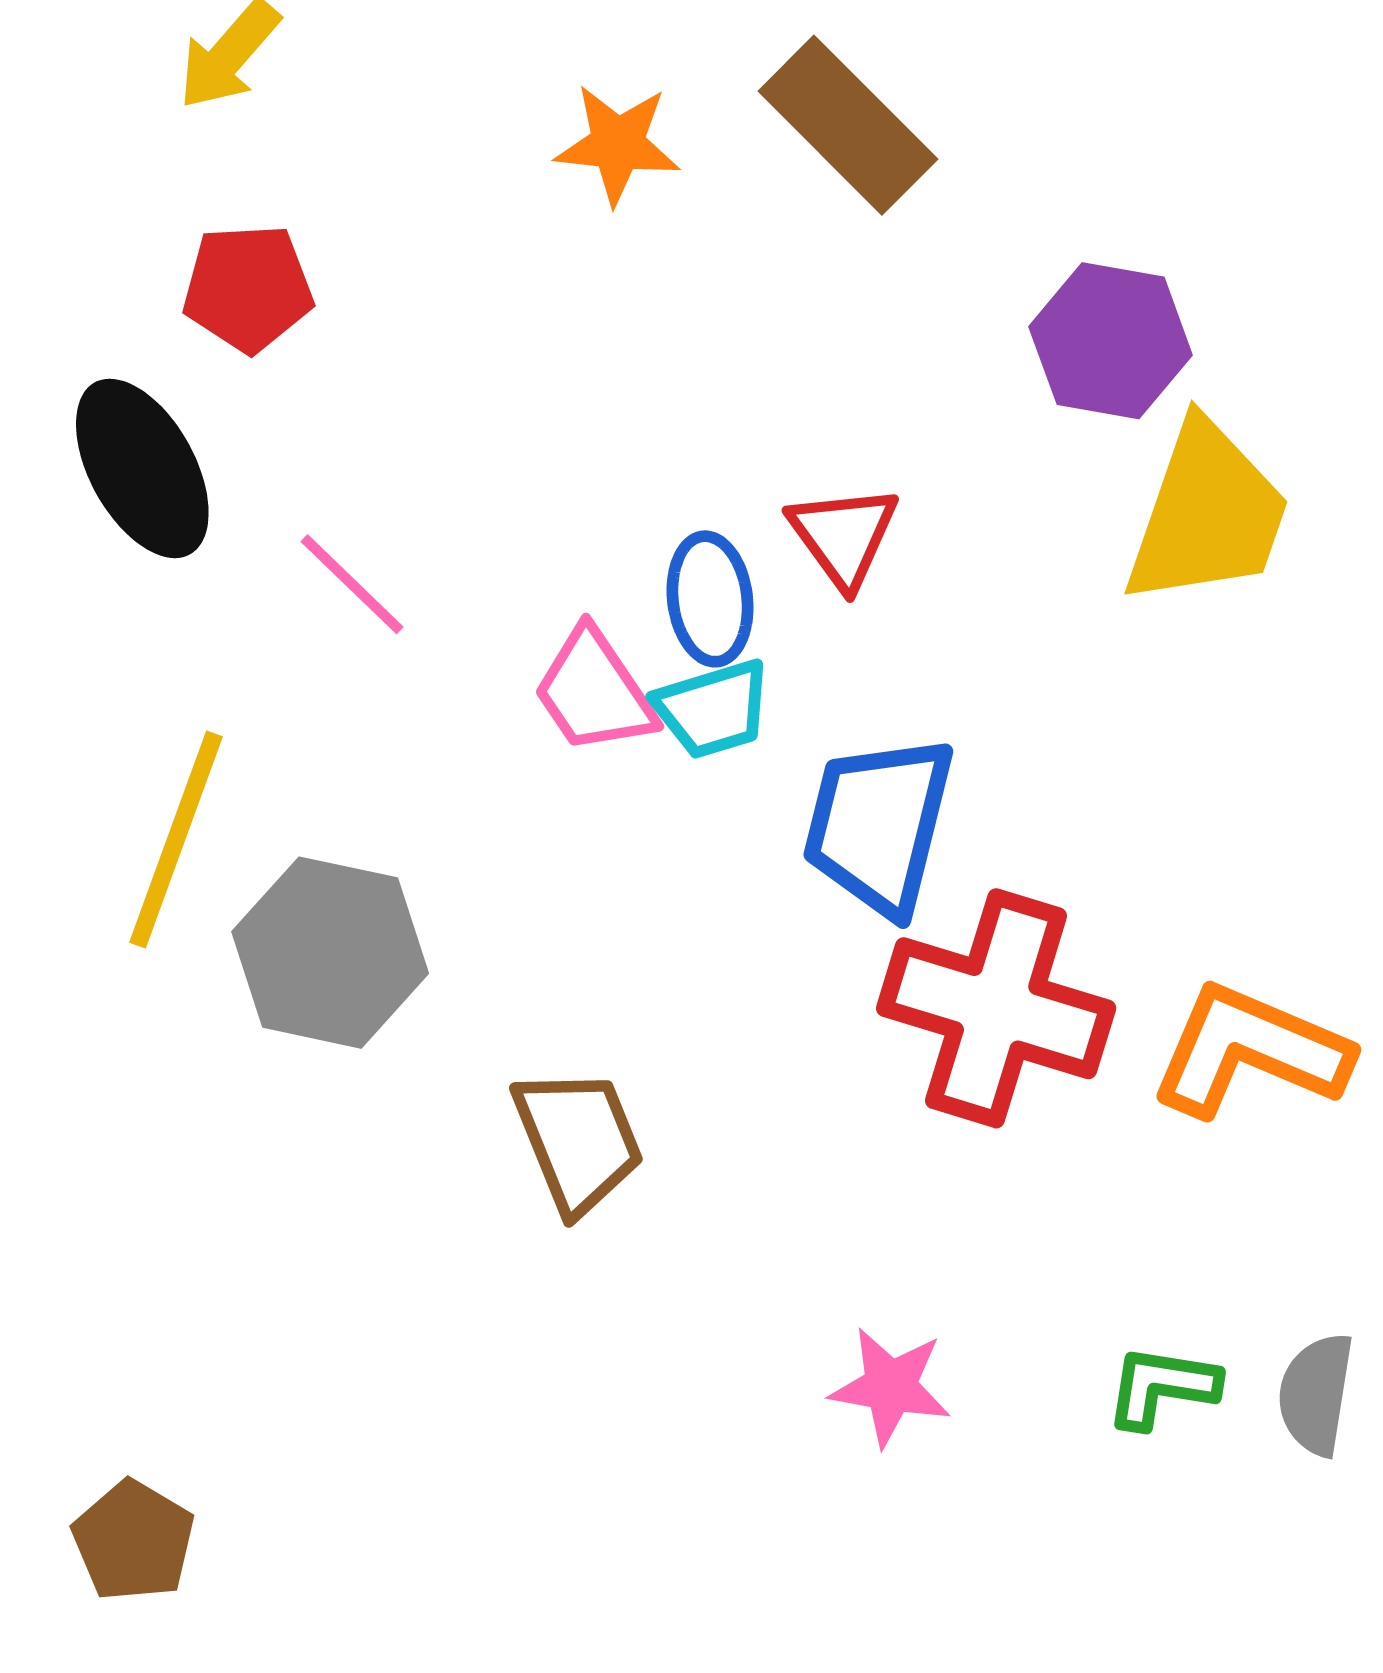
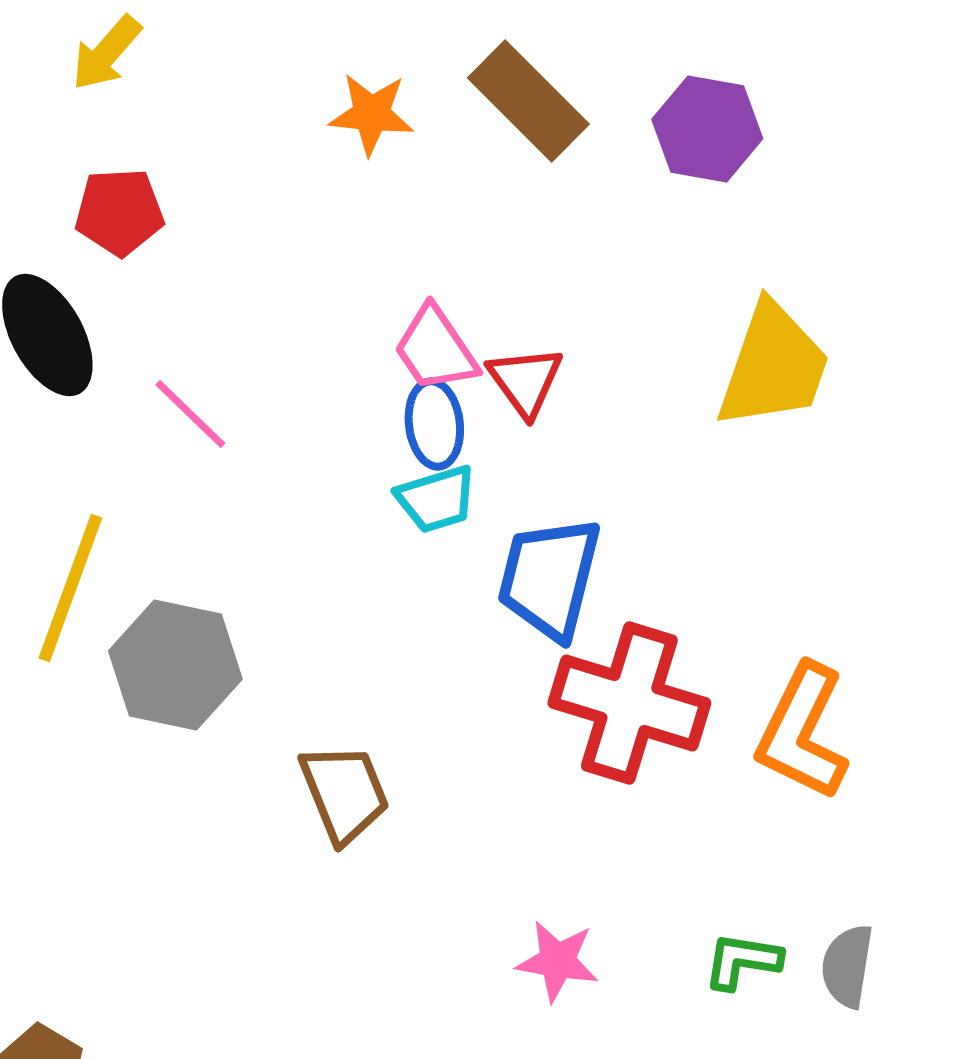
purple hexagon: (1111, 341) -> (707, 129), moved
pink trapezoid: (594, 691) -> (435, 349), moved
orange L-shape: (1250, 1051) -> (802, 732), turned -87

